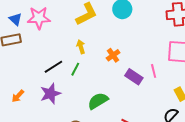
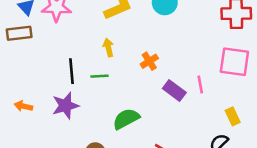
black line: (53, 67) -> (71, 71), turned -66
green line: (75, 69) -> (99, 76), turned 56
orange arrow: (18, 96) -> (23, 106), turned 56

